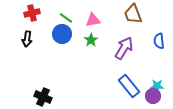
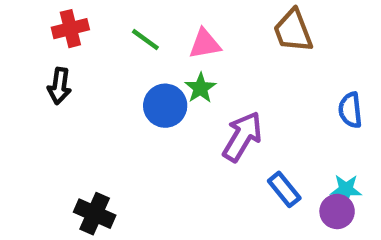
blue circle: (62, 34) -> (165, 106), moved
blue semicircle: (159, 41) -> (350, 110), moved
purple arrow: (124, 48) -> (242, 137), moved
blue rectangle: (129, 86) -> (284, 189), size x0.7

